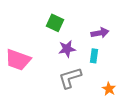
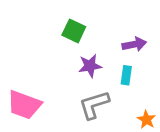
pink trapezoid: (18, 60) -> (24, 105), moved

